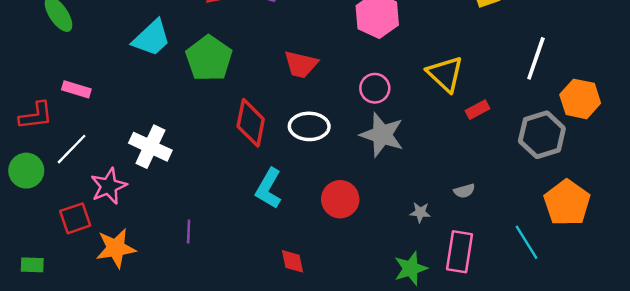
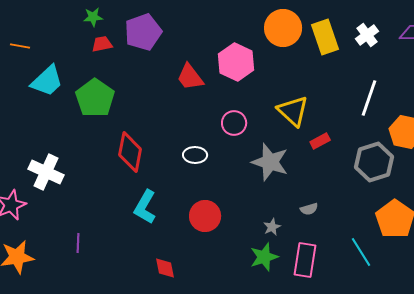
red trapezoid: (301, 64) -> (190, 77), moved, turned 40
white ellipse: (309, 126) -> (195, 155), moved, size x0.7
gray star: (382, 135) -> (270, 162), moved
gray star: (420, 212) -> (272, 227), turned -30
green star: (411, 268) -> (264, 257), moved

